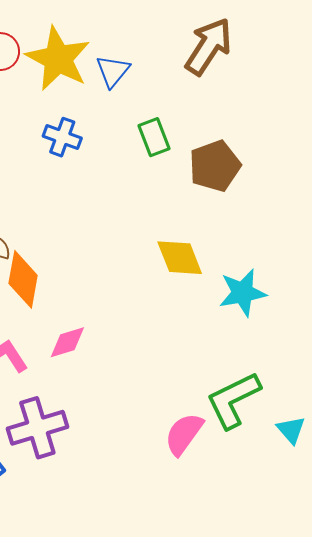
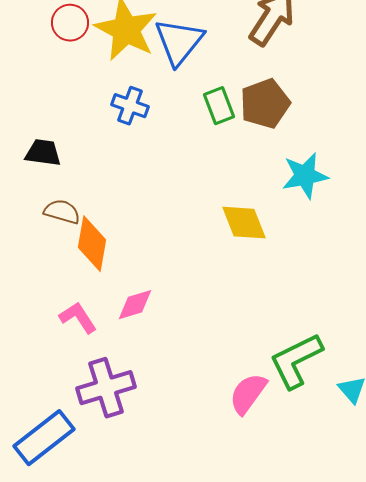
blue triangle: (113, 71) -> (179, 42), size x1.5
brown pentagon: (215, 166) -> (265, 104), moved
cyan star: (243, 293) -> (305, 176), moved

